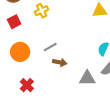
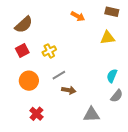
yellow cross: (42, 11) -> (49, 51), moved
gray triangle: (87, 78) -> (91, 114), moved

